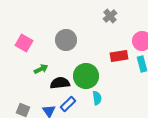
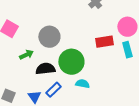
gray circle: (66, 40) -> (49, 37), moved
cyan semicircle: (97, 98) -> (82, 84), turned -72

